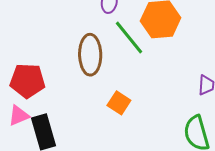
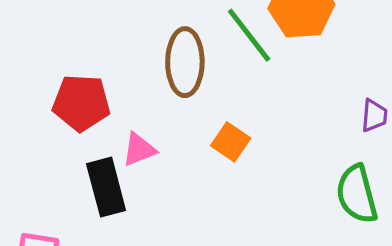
pink triangle: (19, 116) -> (139, 149), moved

